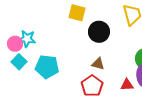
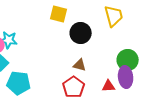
cyan pentagon: (47, 67) -> (19, 83), moved

